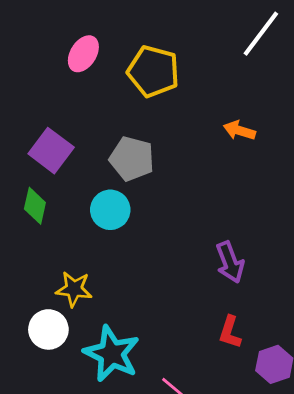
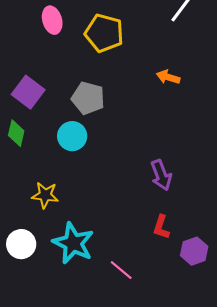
pink ellipse: (83, 54) -> (52, 20), turned -48
white circle: (48, 329) -> (21, 244), moved

